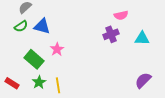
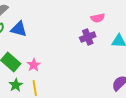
pink star: (57, 49) -> (34, 65), moved

